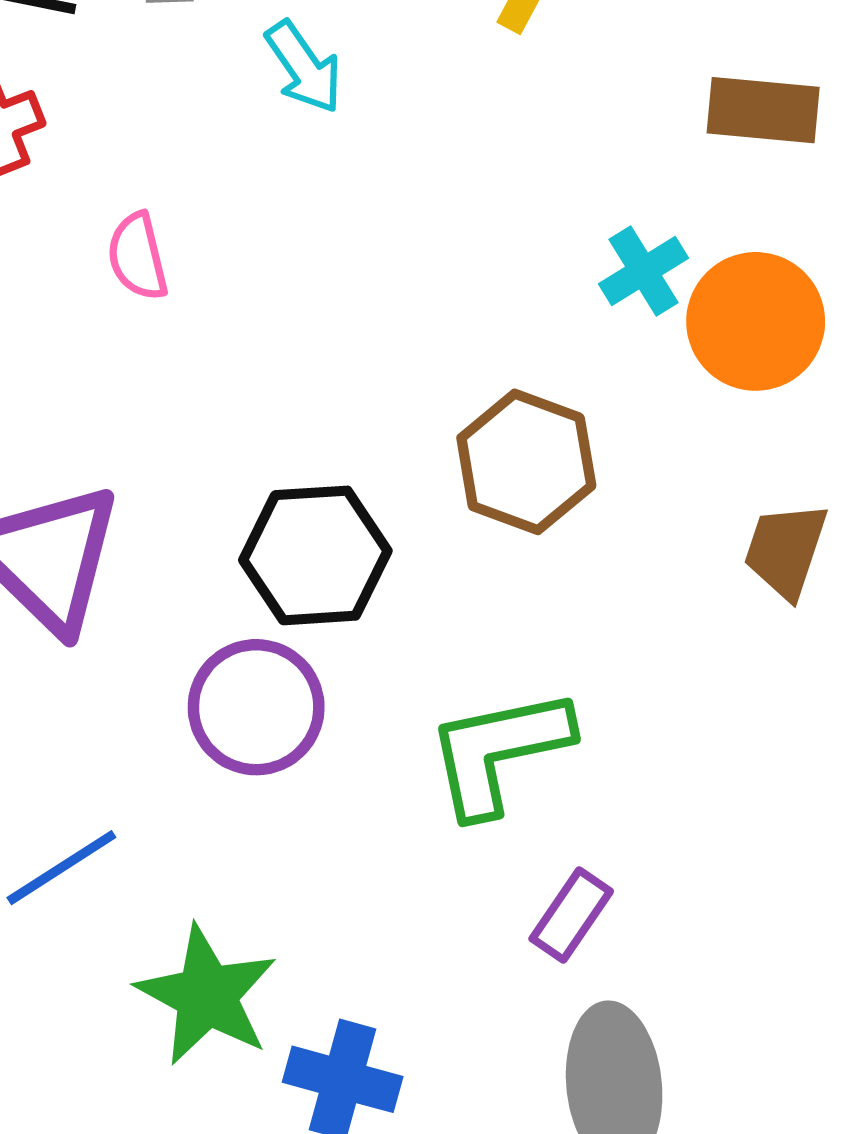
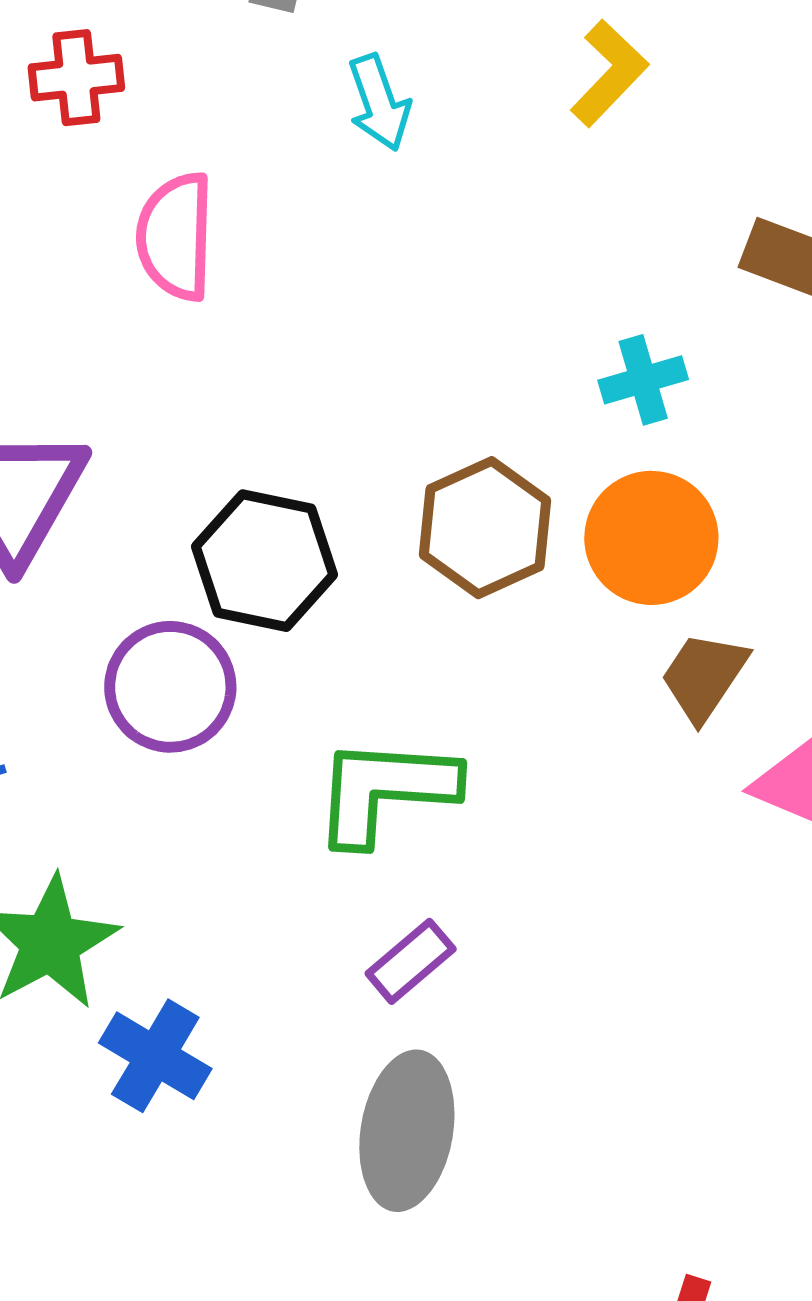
pink semicircle: (138, 257) -> (176, 236), size x1.5
orange circle: (756, 321) -> (651, 538), moved

